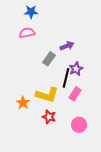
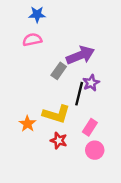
purple arrow: (67, 46) -> (80, 55), size x1.6
pink rectangle: (75, 94) -> (90, 127), moved

